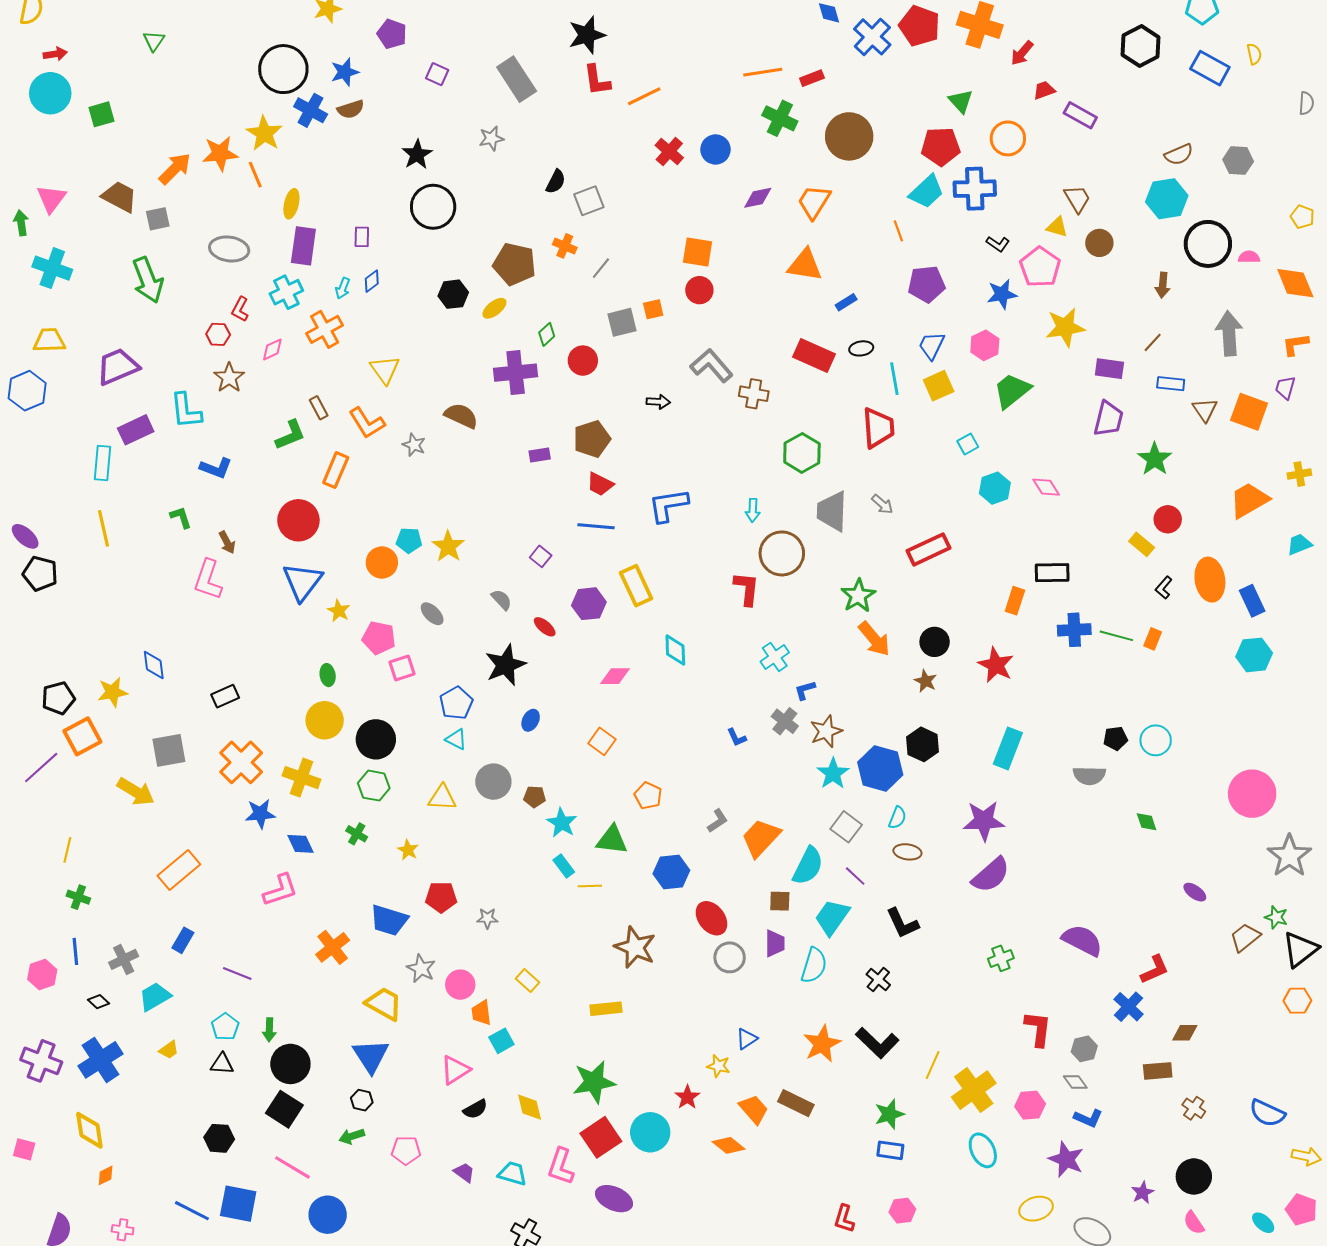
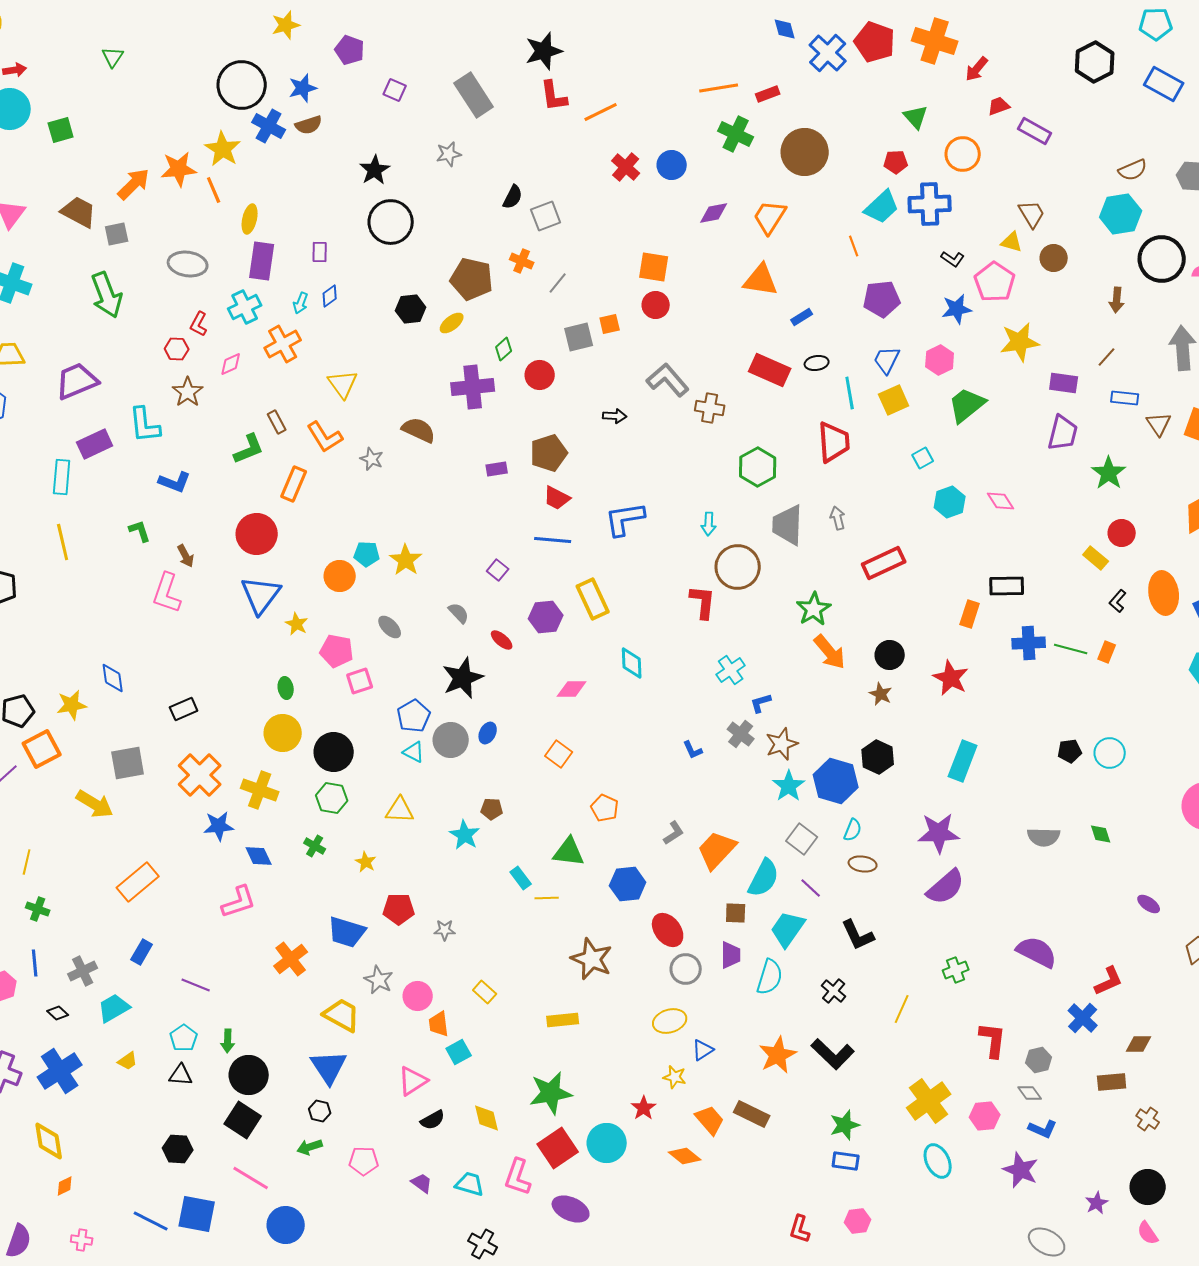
red pentagon: (941, 146) -> (896, 162), size x0.6
gray arrow: (882, 504) -> (838, 518), turned -145
gray semicircle: (1089, 776) -> (1044, 837), moved
gray circle: (493, 782) -> (451, 740), moved
cyan star: (562, 823) -> (465, 835), moved
yellow line: (933, 1065) -> (902, 1009), moved
yellow ellipse: (1036, 1209) -> (670, 1021), moved

